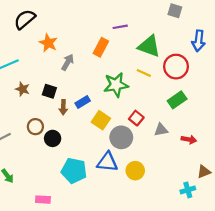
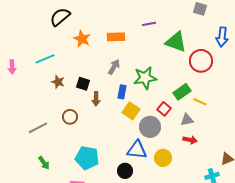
orange rectangle: (101, 47) -> (116, 37), moved, turned 60
gray arrow: (68, 62) -> (114, 67), moved
yellow line: (144, 73) -> (200, 102), moved
green rectangle: (177, 100) -> (182, 92), moved
blue rectangle: (83, 102) -> (122, 92), moved, turned -48
black circle: (53, 138) -> (125, 171), moved
red arrow: (189, 140) -> (190, 140), moved
cyan pentagon: (74, 171) -> (87, 158), moved

